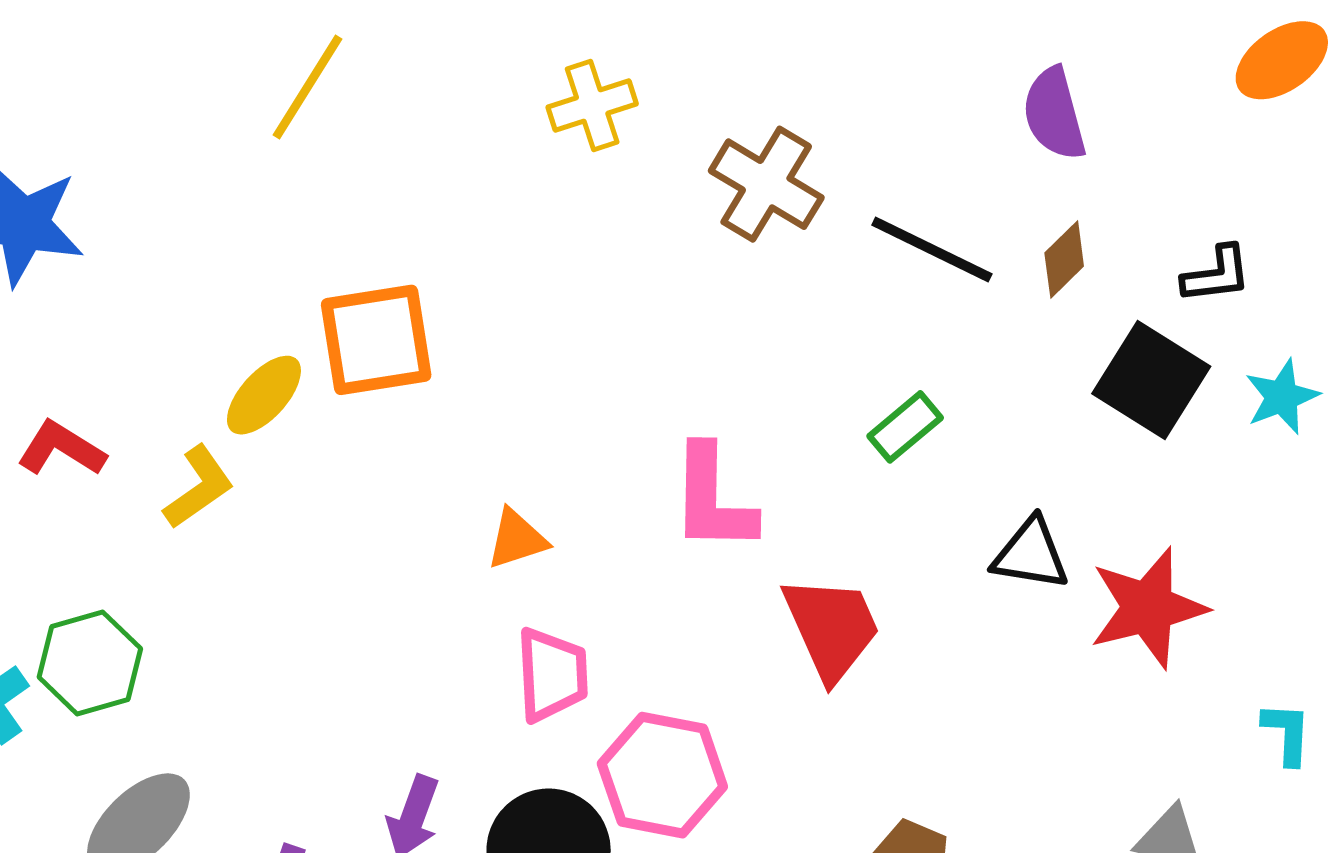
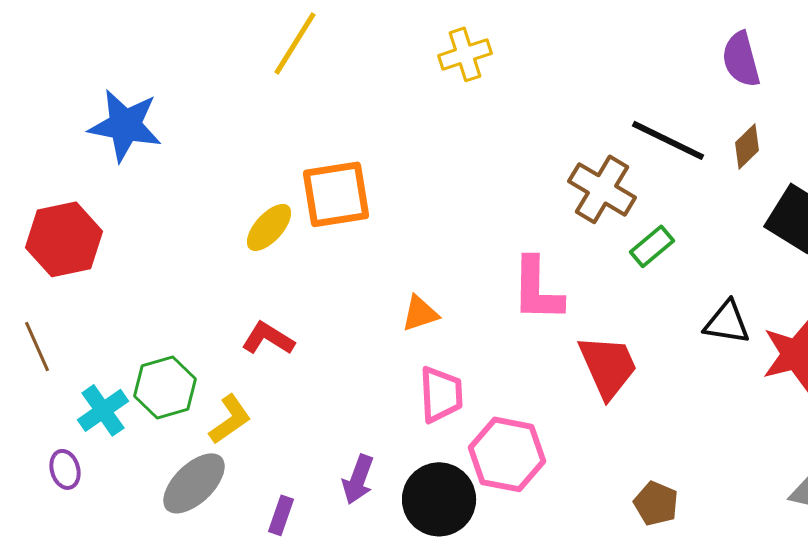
brown cross: (766, 184) -> (602, 189), moved
red L-shape: (61, 449) -> (268, 338), moved
yellow L-shape: (199, 487) -> (230, 419), moved

